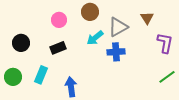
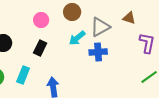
brown triangle: (147, 18) -> (129, 18), turned -40
black rectangle: (58, 48) -> (40, 48), turned -42

